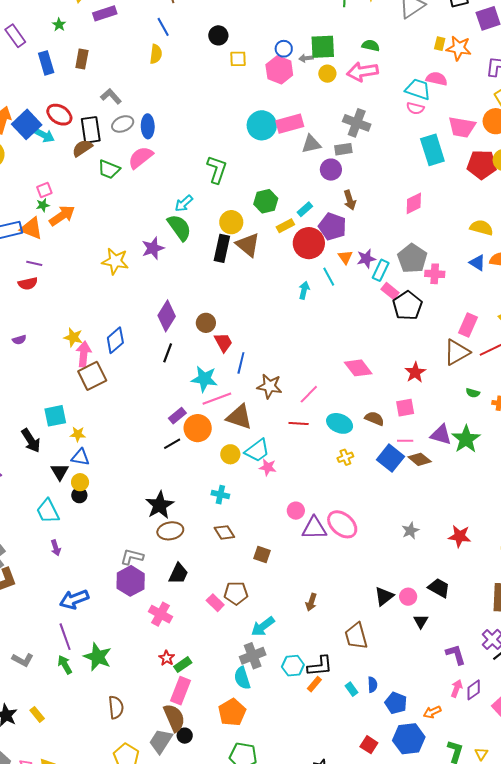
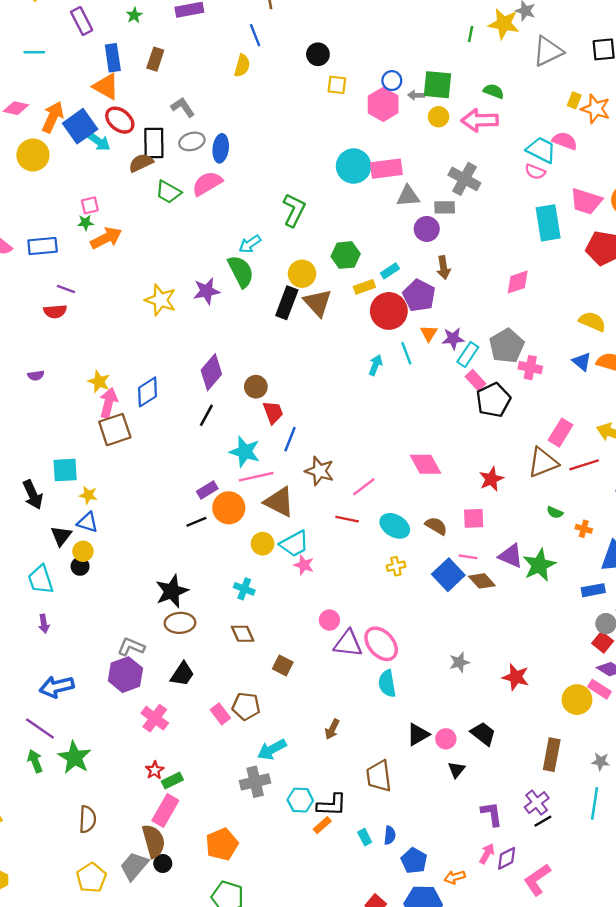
orange triangle: (31, 228) -> (106, 87), moved
purple line: (65, 637) -> (40, 729), turned -44
cyan semicircle: (242, 678) -> (387, 684), moved

